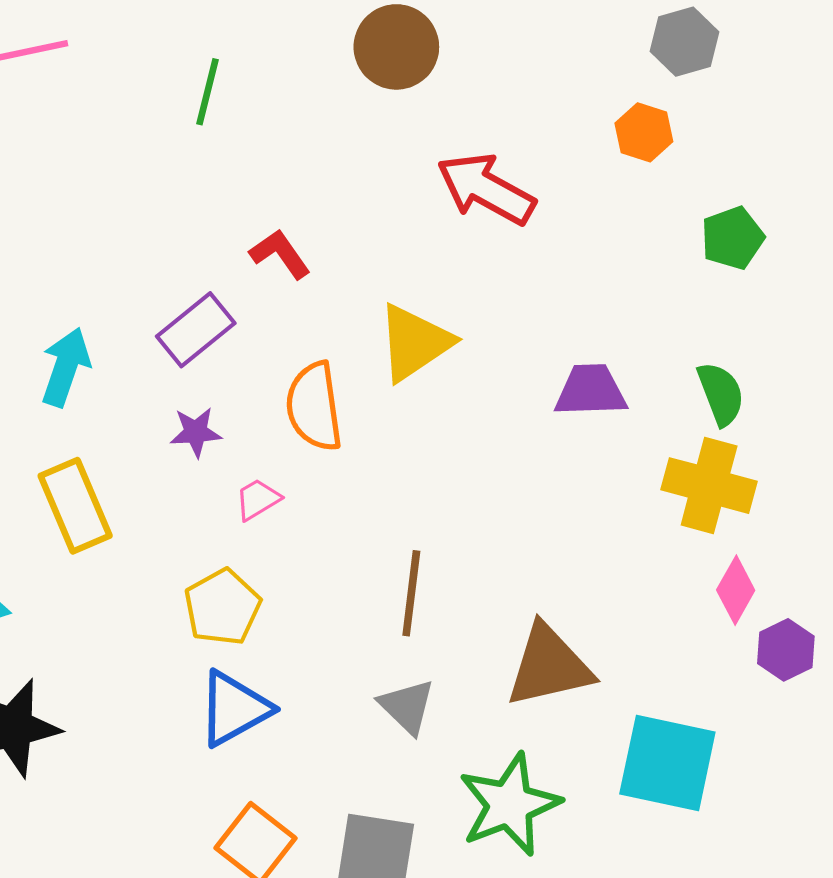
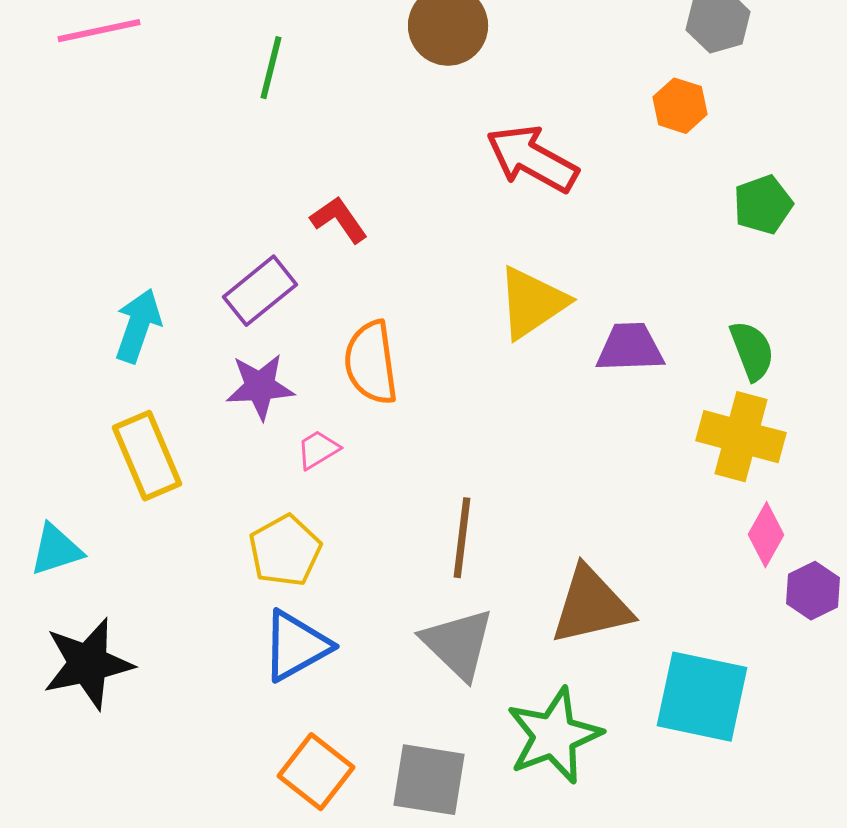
yellow triangle: (415, 343) -> (532, 303), moved
purple star: (196, 432) -> (260, 387), size x1.4
gray triangle: (407, 706) -> (458, 644), size x1.4

